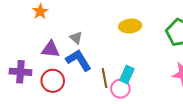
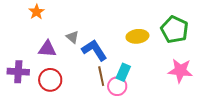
yellow ellipse: (130, 26) -> (137, 36), moved
blue L-shape: (79, 60) -> (94, 50), moved

